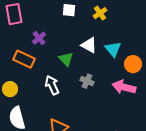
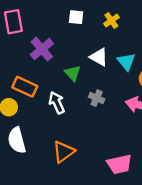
purple cross: (39, 38) -> (42, 49), size x1.5
orange rectangle: (24, 59) -> (25, 87), moved

